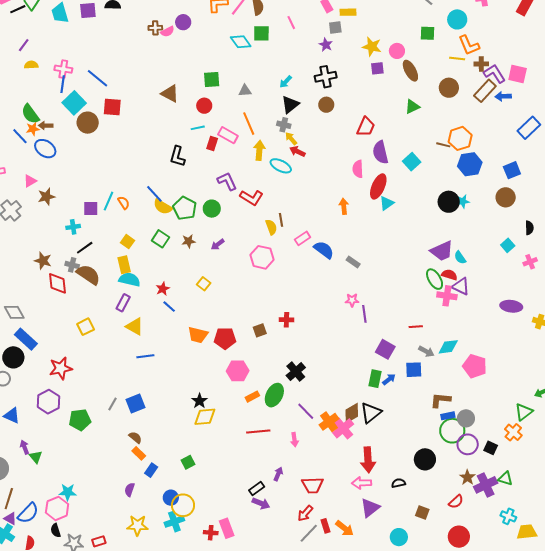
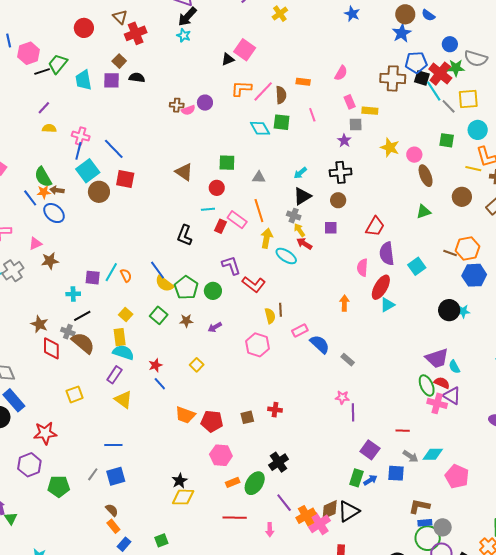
purple square: (377, 68) -> (331, 228), moved
blue line: (145, 356) -> (113, 445), moved

